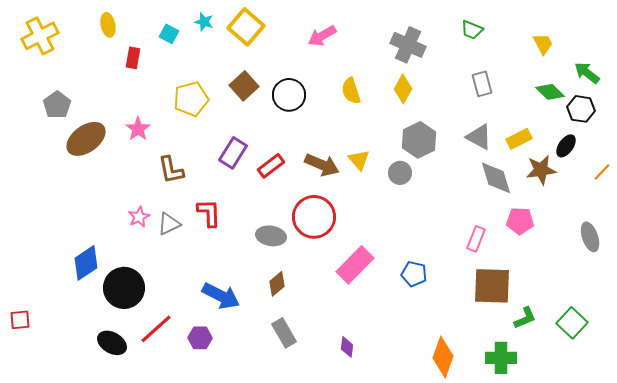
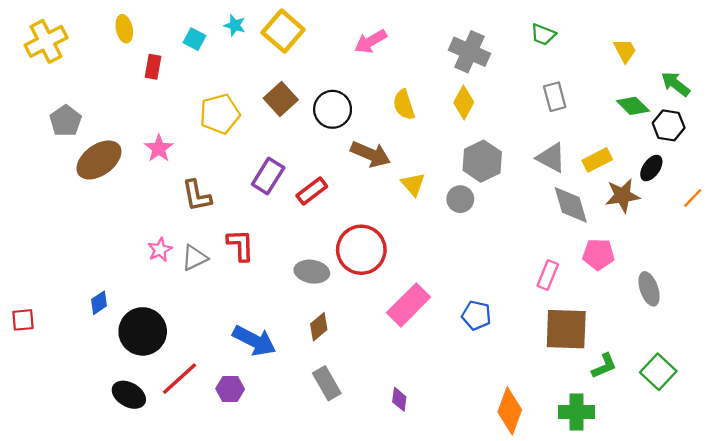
brown arrow: (322, 165) -> (371, 154), moved
gray ellipse: (590, 237) -> (649, 289), moved
blue diamond: (86, 263) -> (99, 303), size x0.6
red square: (20, 320) -> (23, 320), moved

